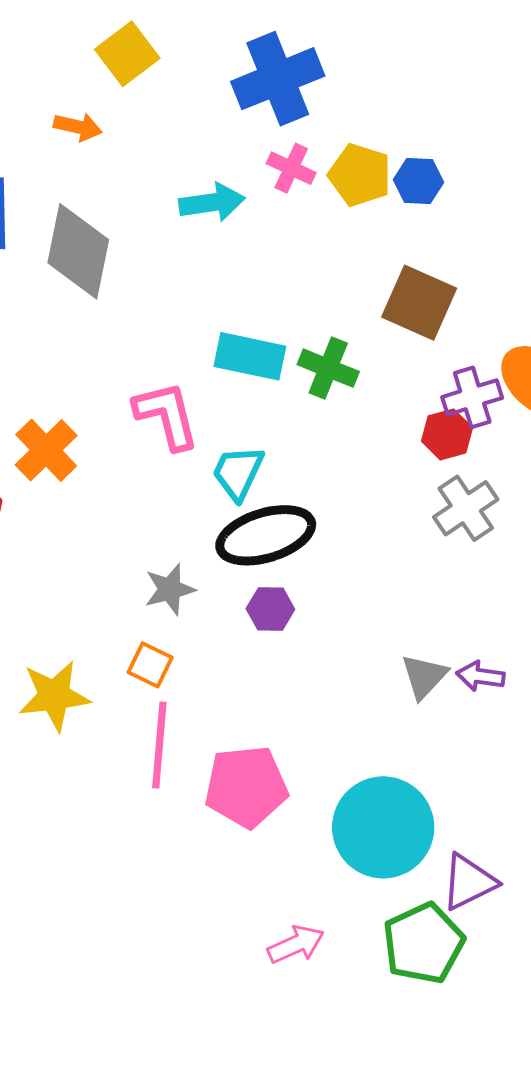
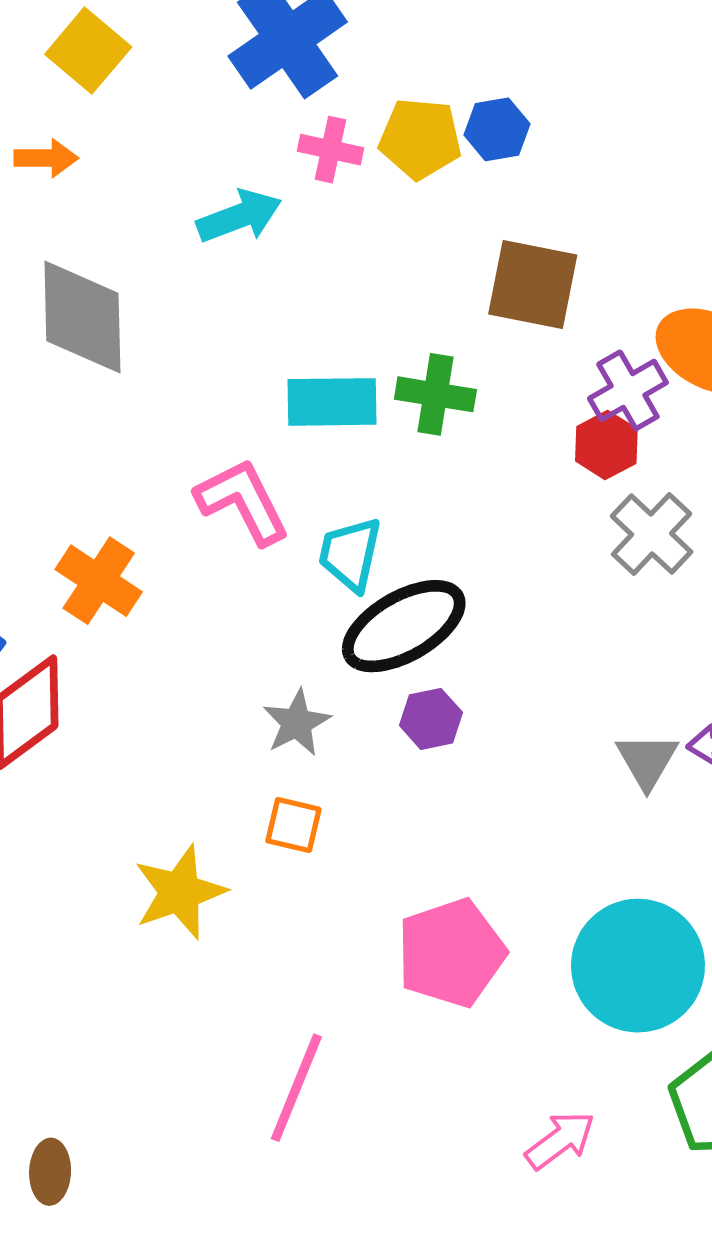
pink line: (159, 745) -> (296, 1088), moved, turned 30

